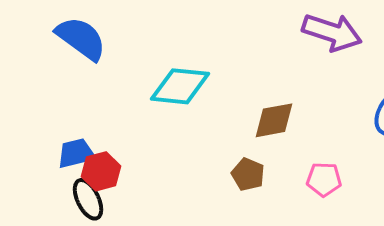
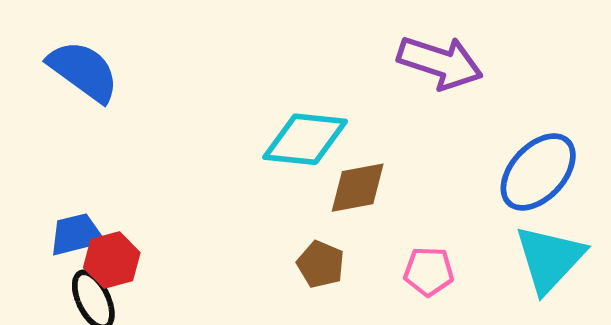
cyan diamond: (180, 86) -> (305, 139), moved

